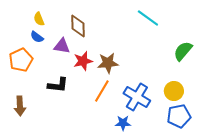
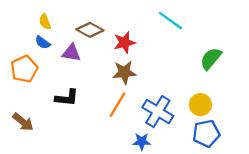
brown diamond: (78, 26) -> (90, 30), turned -60
red star: (83, 61) -> (124, 42), moved
brown arrow: (20, 106) -> (23, 122), turned -48

